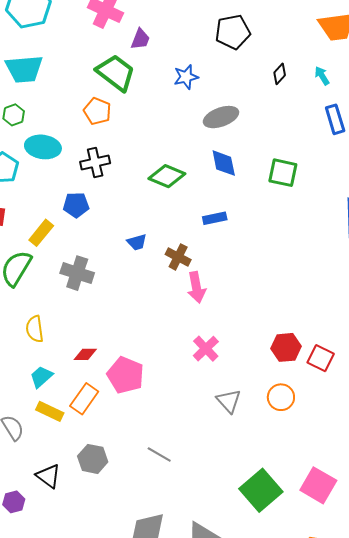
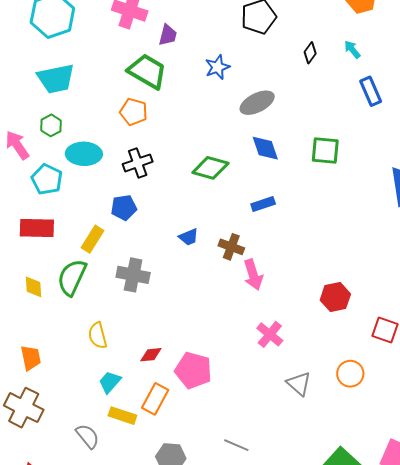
red hexagon: (286, 347) -> (335, 297), moved

